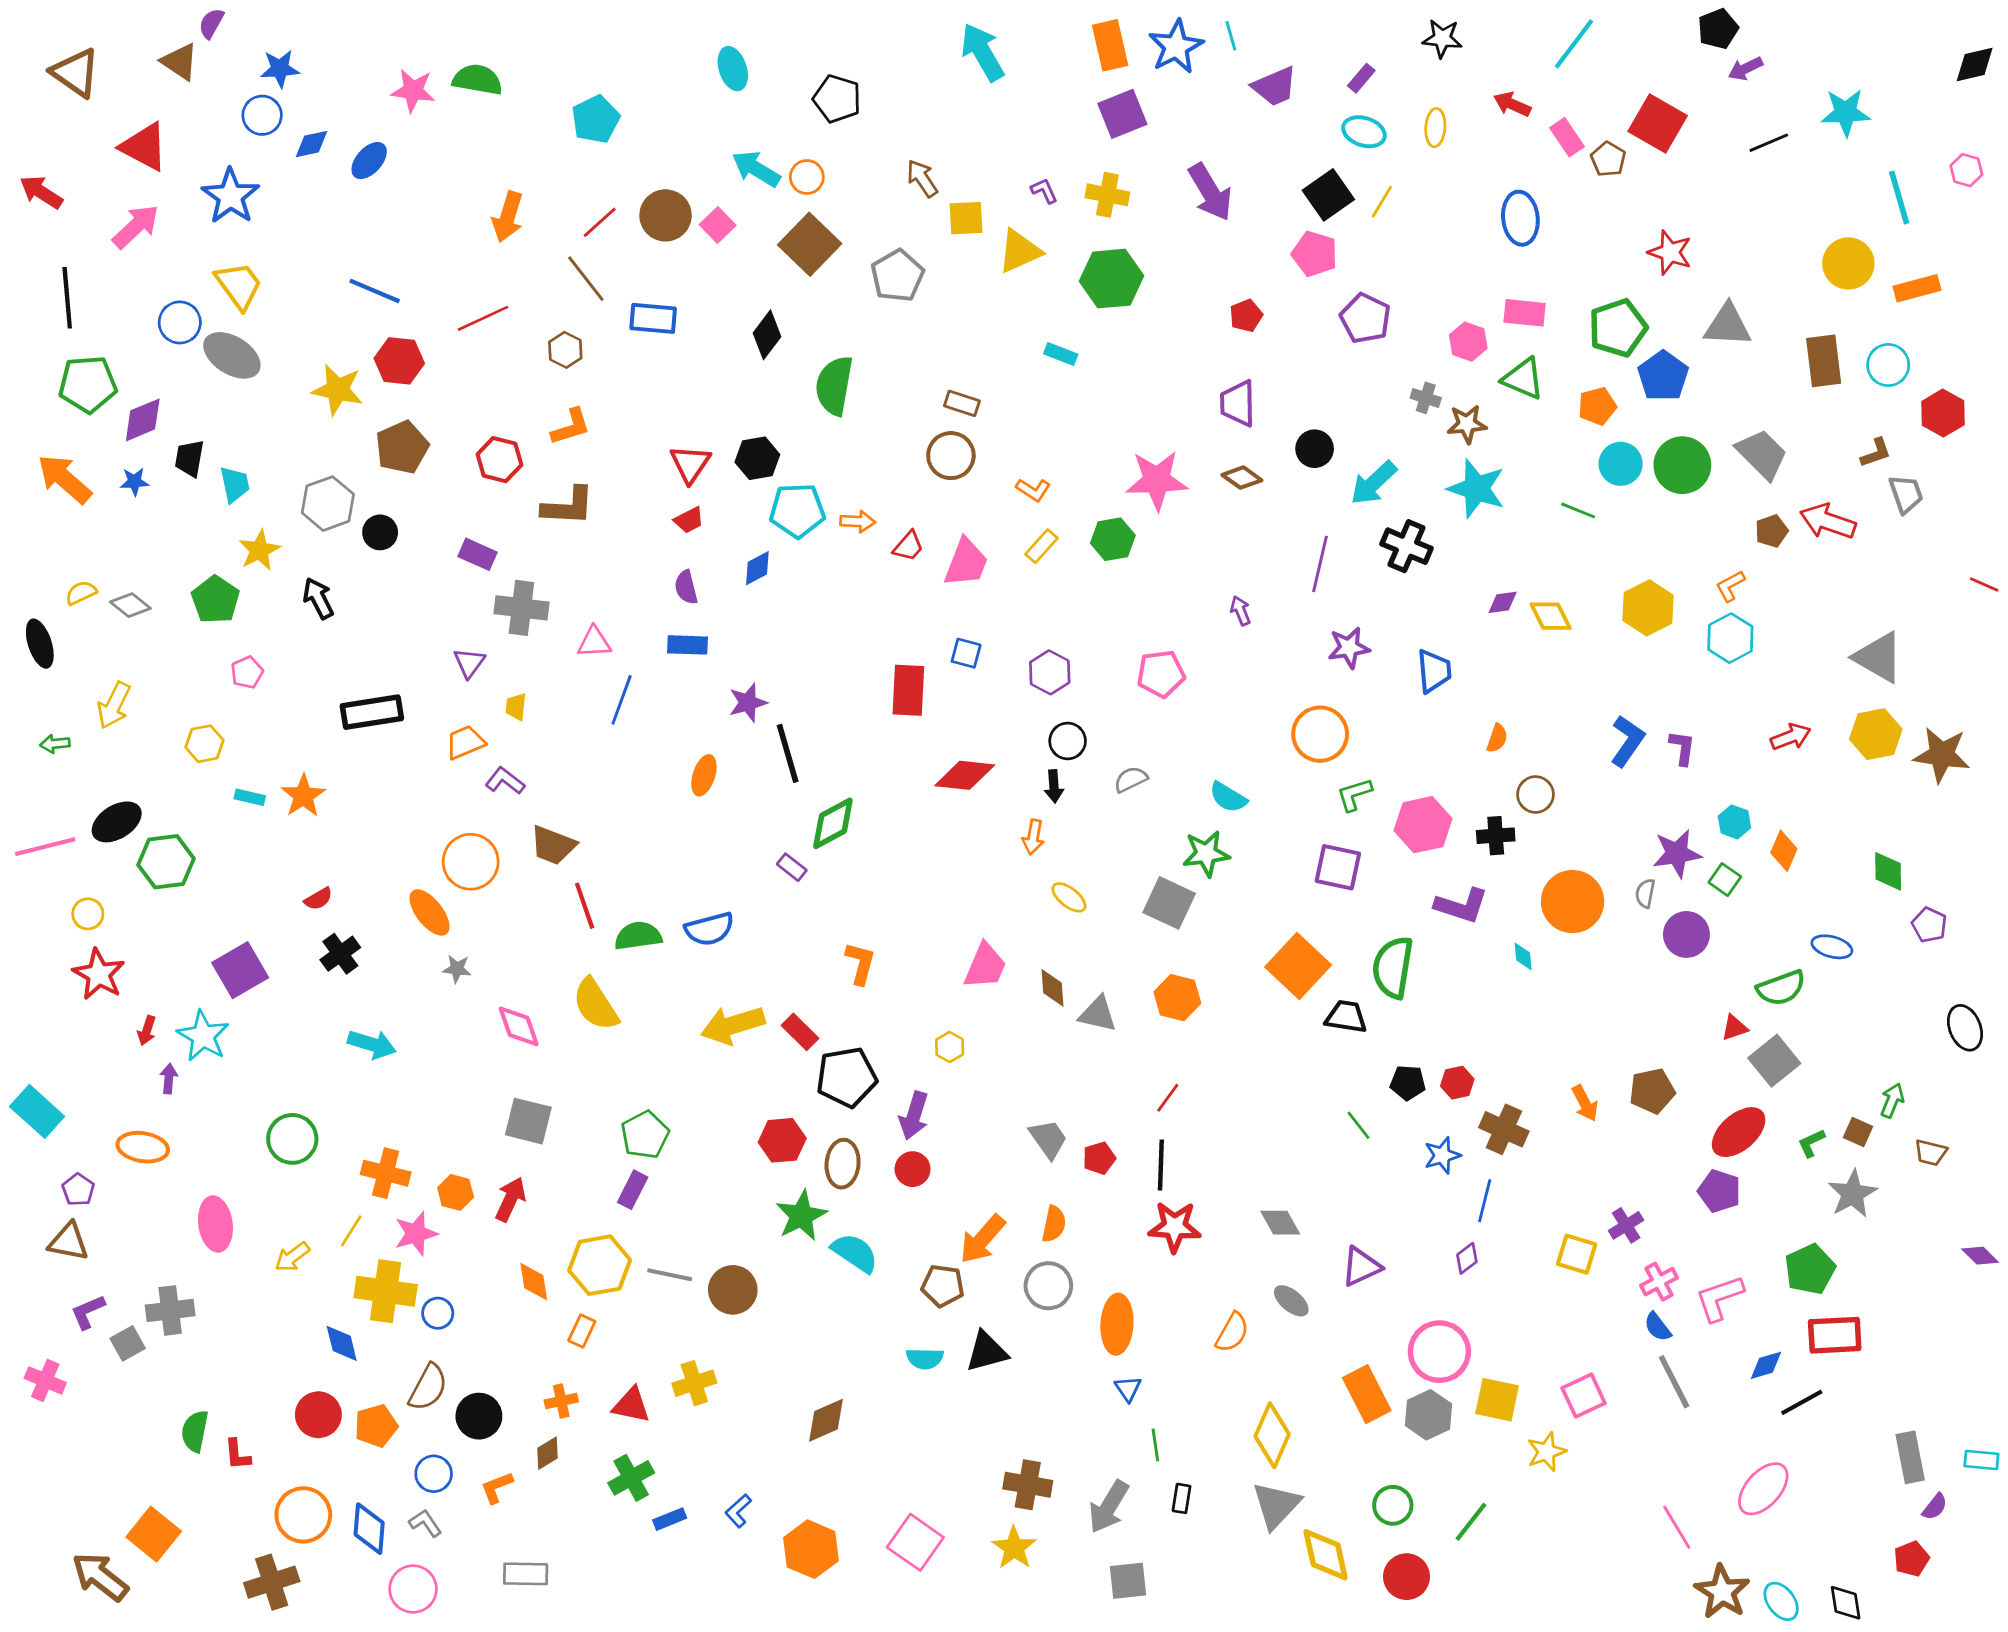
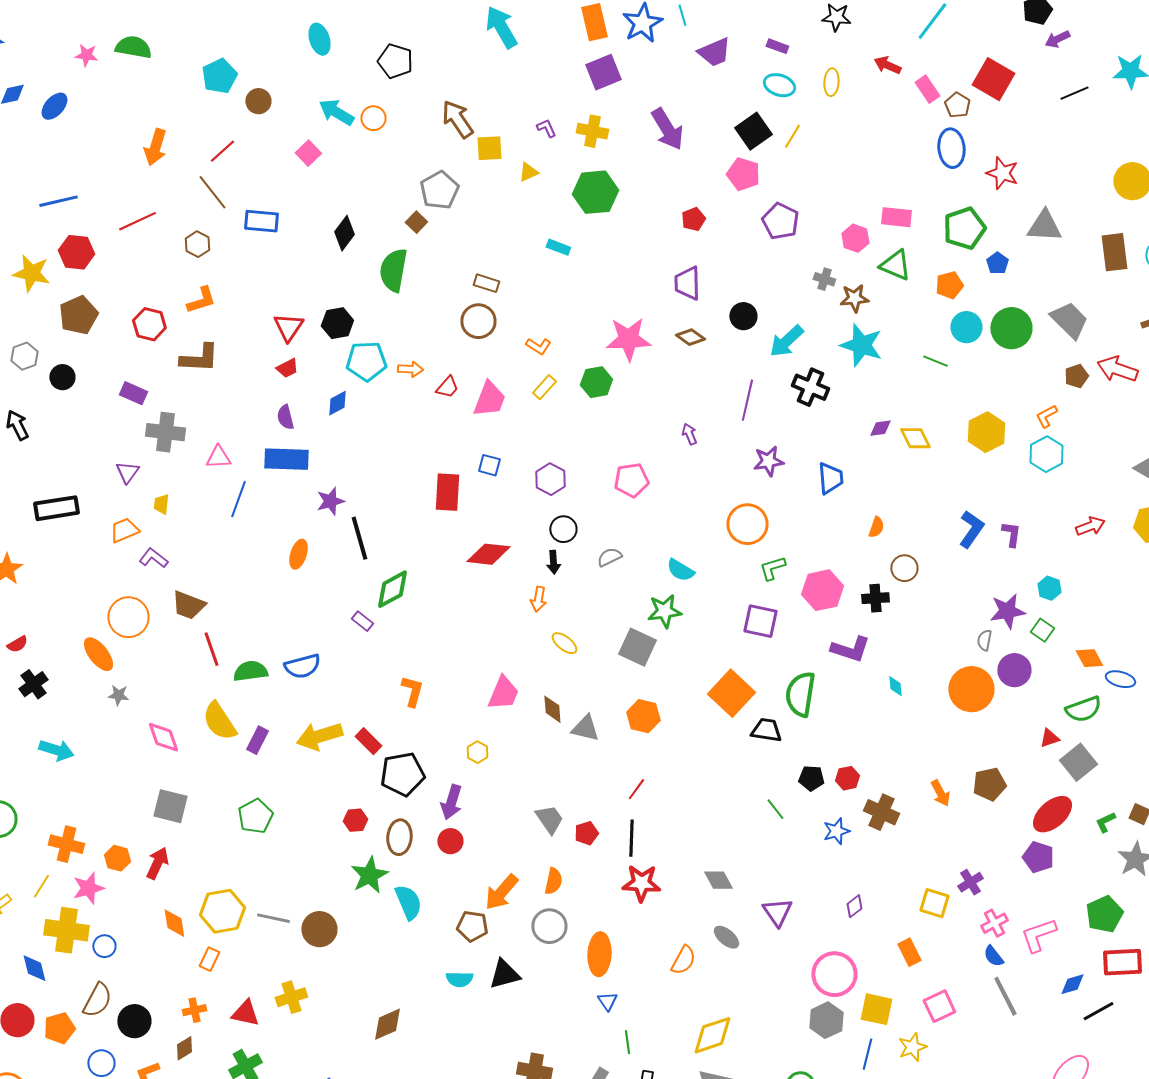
purple rectangle: (1361, 78) -> (777, 46), turned 70
pink star: (413, 91) -> (86, 55), size x0.7
brown arrow: (922, 178) -> (457, 119), size x1.4
brown circle: (666, 215) -> (258, 101), moved, size x0.7
blue ellipse: (1520, 218) -> (951, 148), moved
brown square: (810, 244) -> (416, 222), moved, size x0.5
yellow triangle: (1020, 251) -> (528, 172), size x0.6
blue line: (375, 291) -> (58, 201), turned -36
blue pentagon: (1663, 376) -> (997, 263), size x0.6
gray hexagon: (328, 504) -> (24, 356), size x0.7
blue rectangle: (687, 645) -> (286, 459), size x1.5
orange diamond: (1784, 851) -> (1089, 658), moved, turned -52
orange circle: (1573, 902) -> (971, 689), moved
red hexagon: (782, 1140) -> (355, 820), size x0.7
purple rectangle: (633, 1190) -> (257, 740), moved
blue line: (1485, 1201) -> (867, 1054), moved
cyan semicircle: (855, 1253) -> (408, 902), turned 33
purple triangle: (1361, 1267) -> (777, 912), turned -40
orange rectangle: (1367, 1394) -> (909, 952), moved, size x0.7
yellow diamond: (1272, 1435) -> (712, 1035), turned 48

